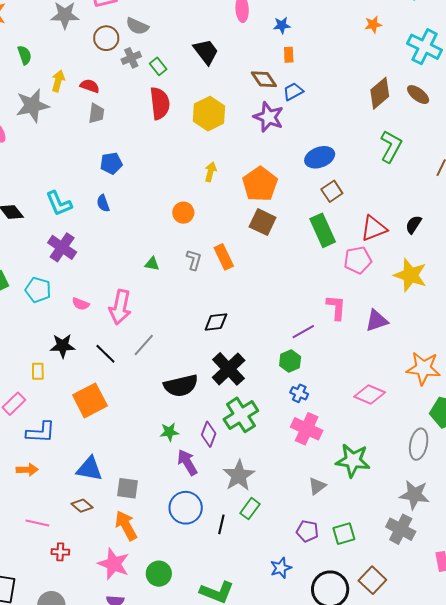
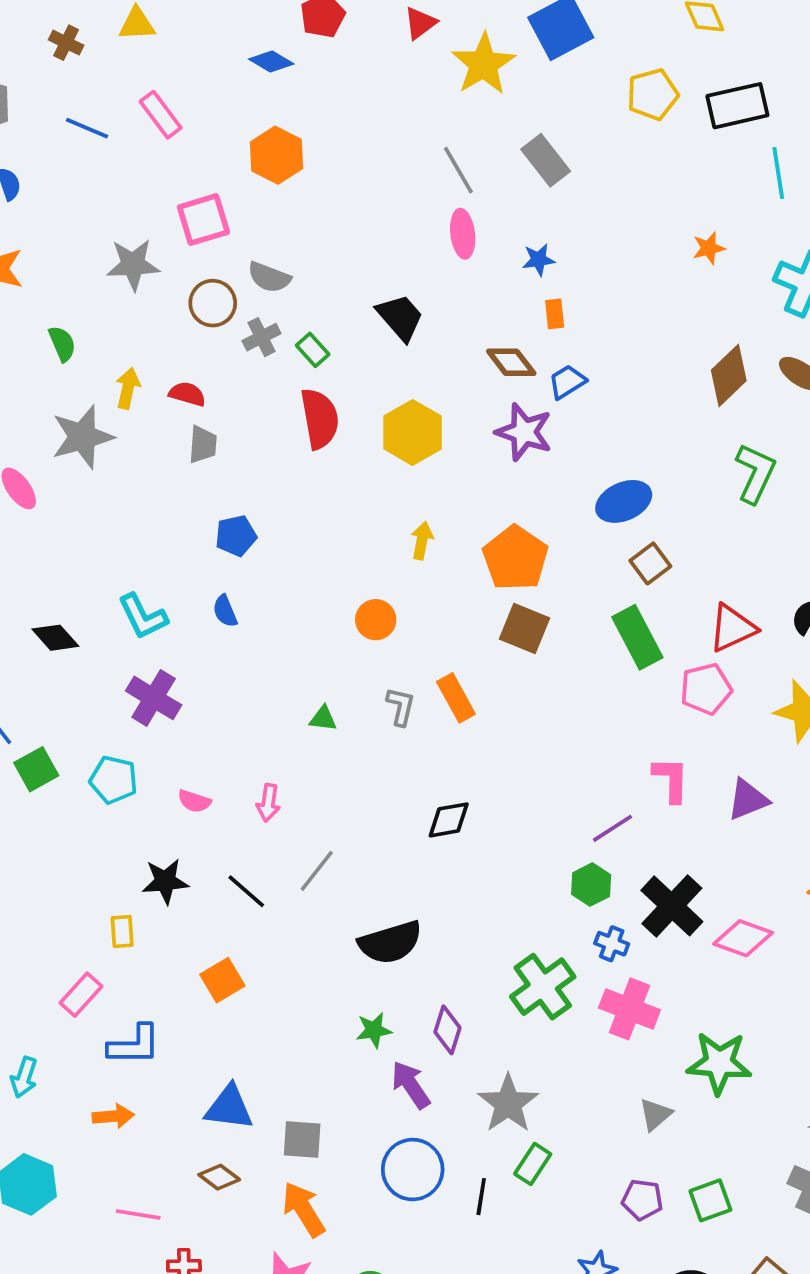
pink arrow: (120, 307) -> (268, 803), size x0.6
black cross: (229, 369) -> (672, 906), moved
orange square: (90, 400) -> (222, 980), size x0.7
green cross: (241, 415) -> (543, 987), moved

